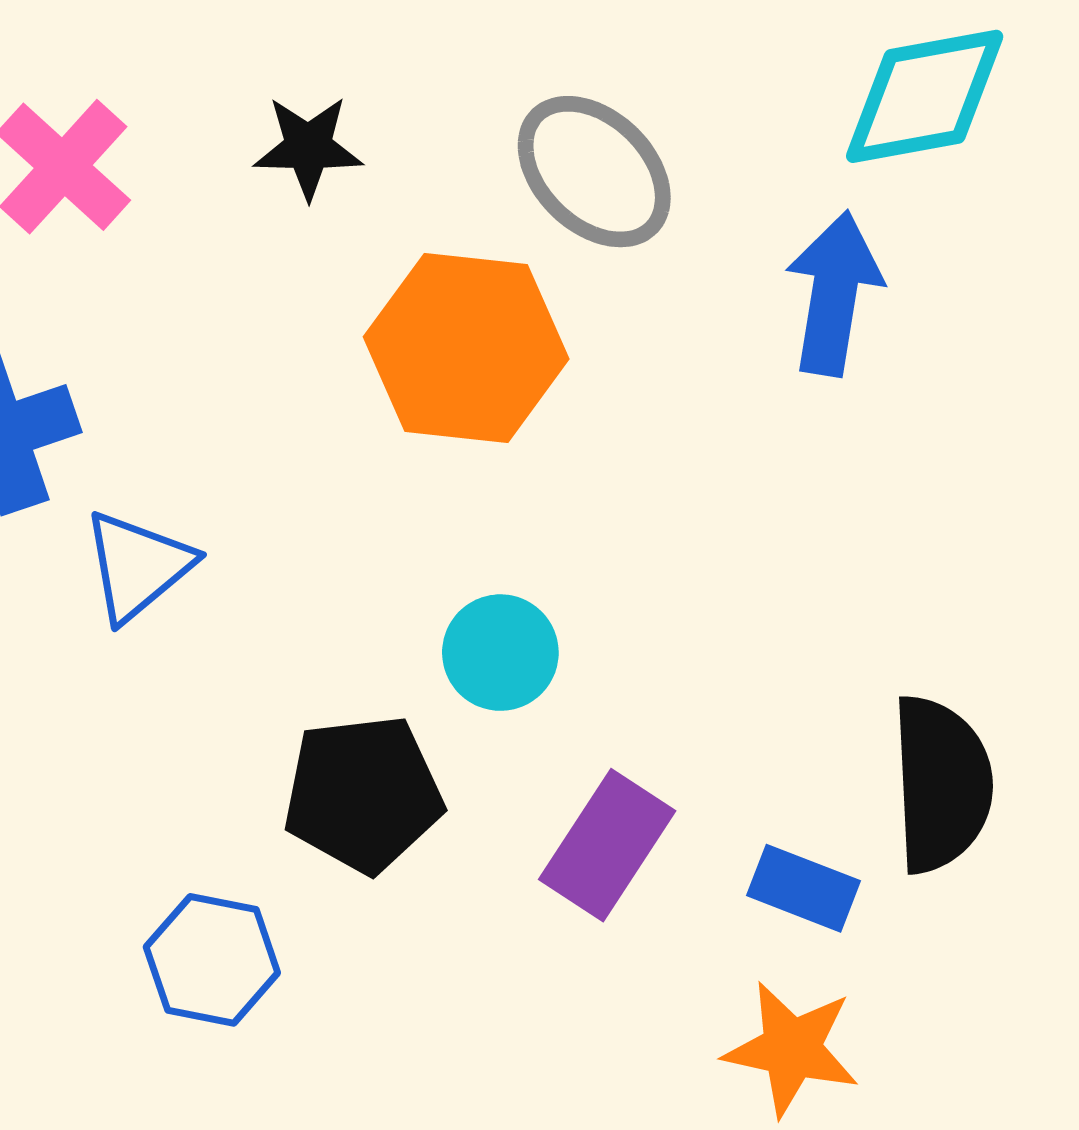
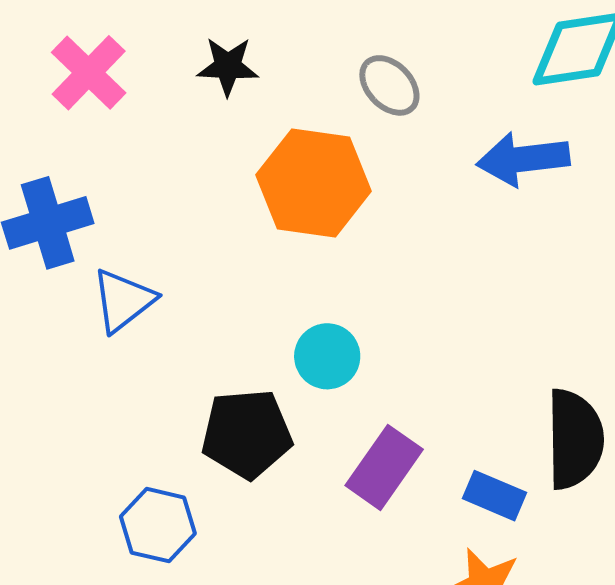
gray ellipse: (594, 172) -> (389, 85), size x0.7
blue arrow: (834, 293) -> (523, 159), turned -108

